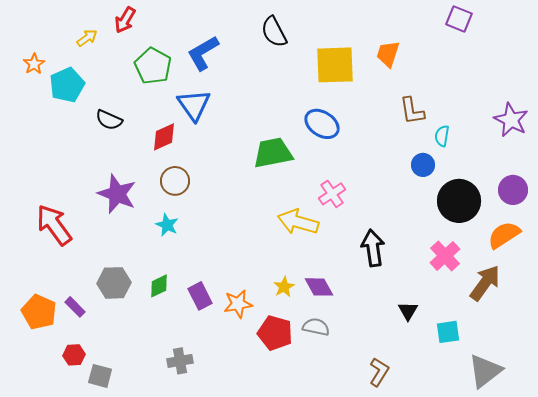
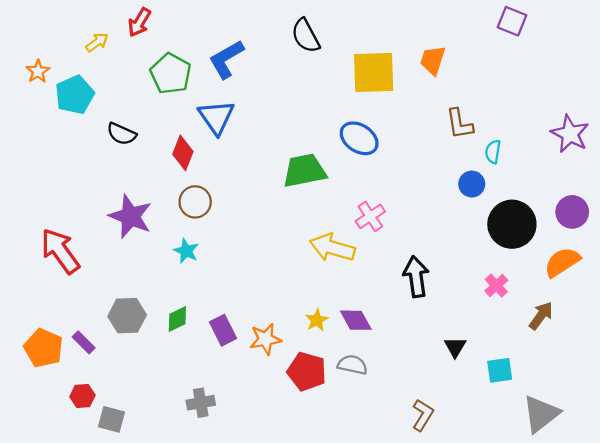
red diamond: (164, 137) -> (183, 153), turned -44
pink cross: (445, 256) -> (496, 286), size x0.7
brown arrow: (485, 283) -> (541, 316), size x0.7

